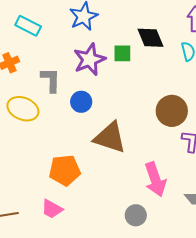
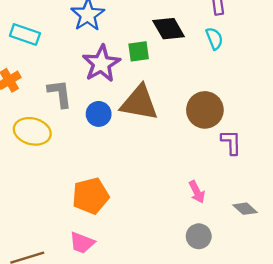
brown triangle: (110, 138) -> (139, 103), moved
pink arrow: (155, 179) -> (197, 192), size x0.6
gray circle: (136, 215) -> (199, 236), moved

